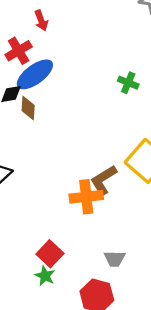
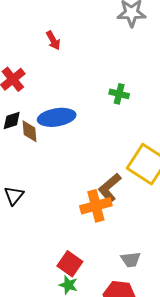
red arrow: (41, 20) -> (53, 40), moved
blue ellipse: (35, 74) -> (57, 117), moved, turned 36

